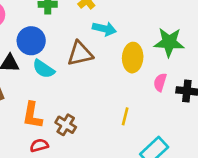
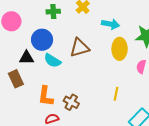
cyan arrow: (104, 29) -> (110, 24), moved

